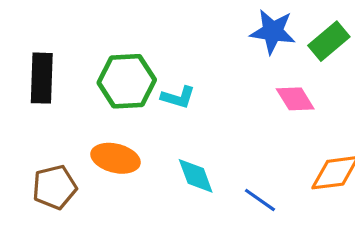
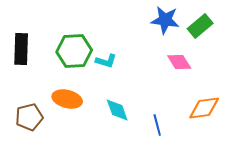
blue line: (260, 200) -> (157, 125), turned 40

